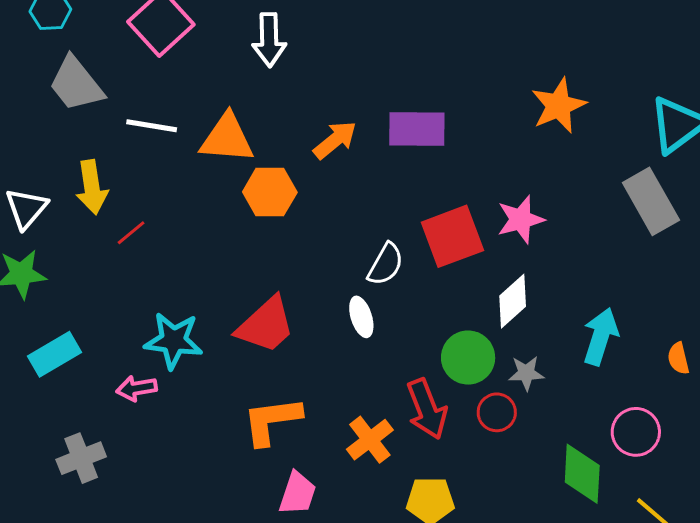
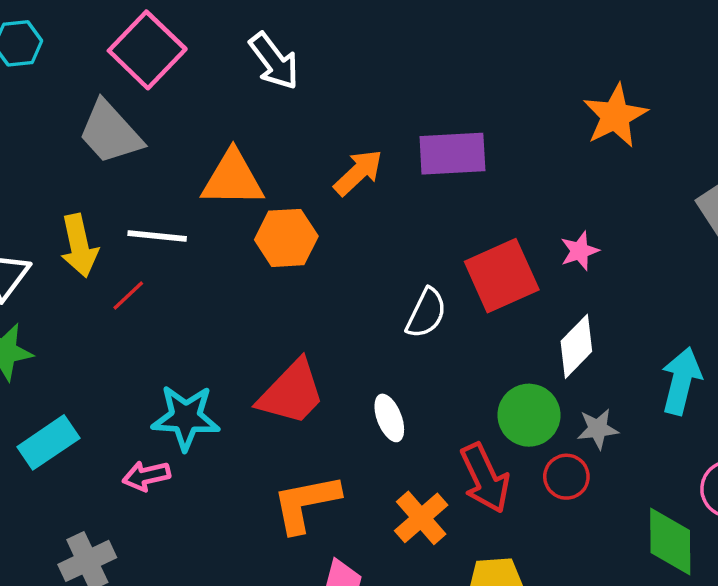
white arrow: (269, 40) -> (274, 61), turned -32
gray trapezoid: (76, 84) -> (110, 133), moved
white line: (152, 126) -> (157, 236), moved
pink star: (521, 219) -> (580, 251), size x0.7
white ellipse: (361, 317) -> (389, 418), moved

